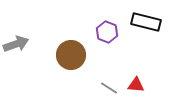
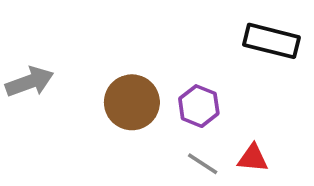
purple hexagon: (107, 32) -> (199, 106), moved

